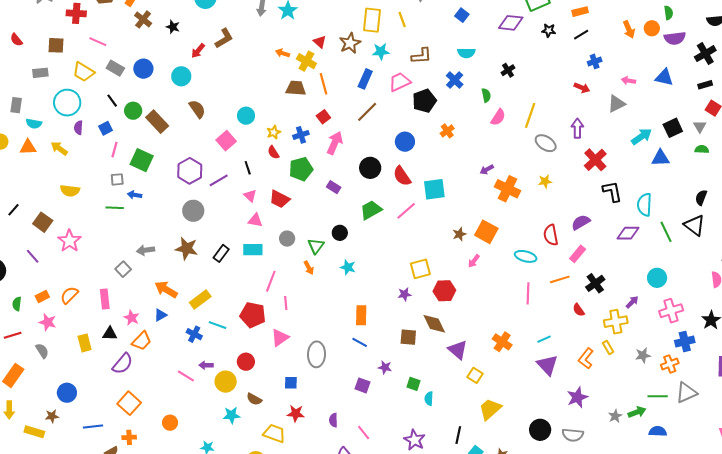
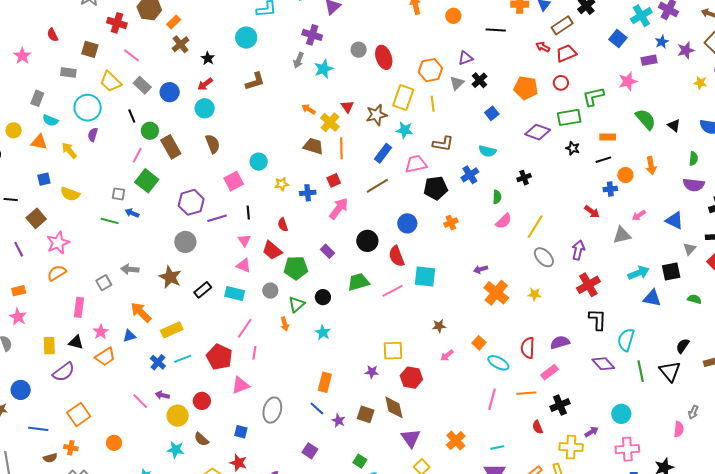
orange circle: (652, 28) -> (625, 175), moved
red arrow: (198, 51) -> (205, 84), moved
pink arrow: (628, 81) -> (639, 215), turned -56
gray triangle: (700, 126) -> (690, 249), moved
blue square: (106, 128) -> (44, 179), moved
pink line: (114, 150) -> (137, 155), moved
red semicircle: (273, 152) -> (283, 225), moved
green pentagon: (301, 169) -> (296, 268), moved
black line: (13, 210) -> (11, 200), turned 40
orange square: (486, 232) -> (479, 343), moved, size x0.6
purple diamond: (628, 233) -> (603, 364), turned 35
orange semicircle: (69, 295) -> (57, 273), moved
cyan line: (218, 325) -> (183, 359), turned -54
purple semicircle: (123, 364) -> (64, 372), moved
purple star: (385, 367) -> (338, 421), moved

